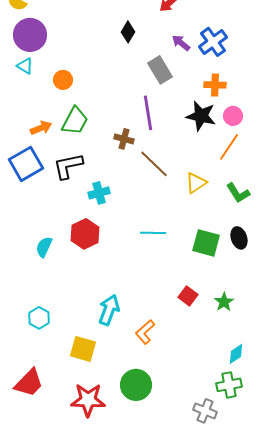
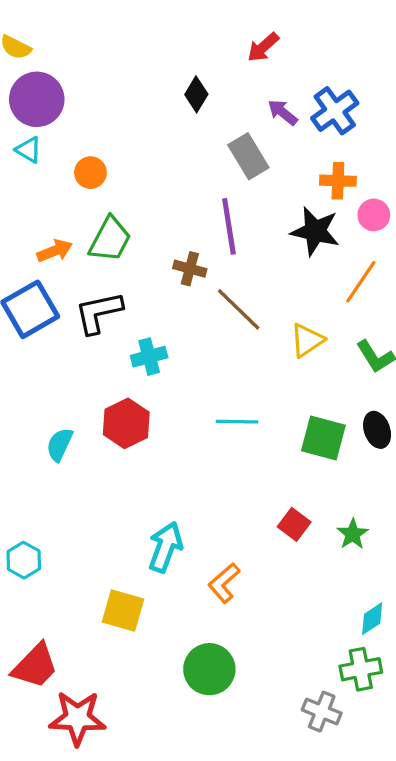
pink circle: (233, 116) -> (374, 215), moved
cyan hexagon: (39, 318) -> (24, 560), moved
red star: (88, 400) -> (77, 718), moved

